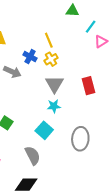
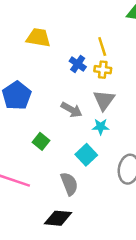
yellow cross: (51, 59) -> (103, 70), turned 32
gray arrow: (12, 72) -> (72, 110), moved

